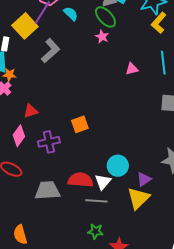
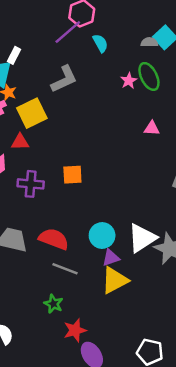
green ellipse: (105, 17) -> (149, 76), moved
yellow square: (25, 26) -> (32, 113), moved
purple triangle: (144, 179) -> (111, 258), moved
white triangle: (103, 182) -> (142, 238), moved, size x1.5

